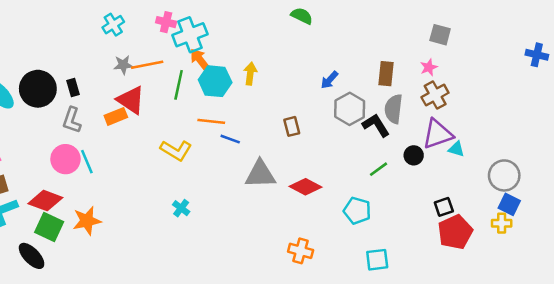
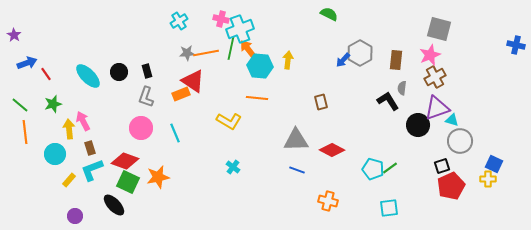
gray square: (440, 35) -> (439, 29), size x1.4
pink star: (429, 67) -> (430, 55), size x1.5
blue arrow: (329, 80) -> (343, 60), moved
green line: (179, 85) -> (231, 48), moved
black circle: (38, 89) -> (119, 72), size x0.6
gray hexagon: (350, 109) -> (360, 53), moved
gray semicircle: (394, 109) -> (402, 88), size x0.6
blue line: (230, 139) -> (297, 170), moved
black circle: (414, 155) -> (418, 125), size x1.5
cyan line: (87, 162) -> (175, 133), moved
green line: (378, 169) -> (390, 168), moved
gray circle: (504, 175) -> (460, 141), moved

